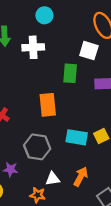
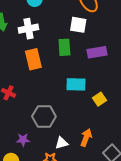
orange rectangle: (48, 105) -> (33, 59), moved
cyan rectangle: (77, 137) -> (76, 84), moved

